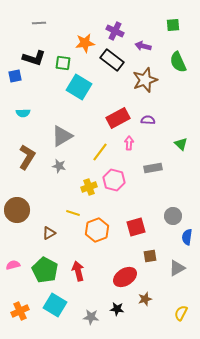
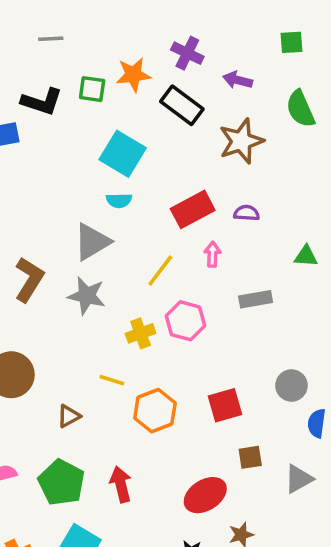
green square: (63, 63) -> (92, 89), moved
cyan semicircle: (23, 113) -> (119, 200), moved
green triangle: (181, 144) -> (306, 256), turned -40
gray star: (59, 166) -> (87, 296), size x1.5

